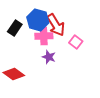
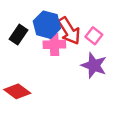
pink square: (76, 42) -> (94, 36), moved
purple star: (49, 57) -> (94, 65), moved, size x1.5

